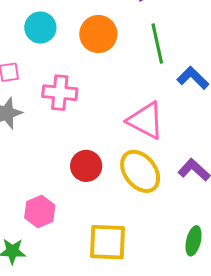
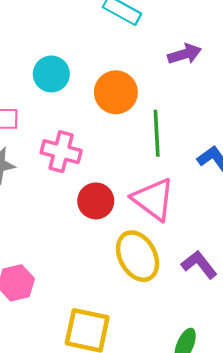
green line: (157, 44) -> (157, 133), moved
red circle: (86, 166) -> (96, 201), moved

